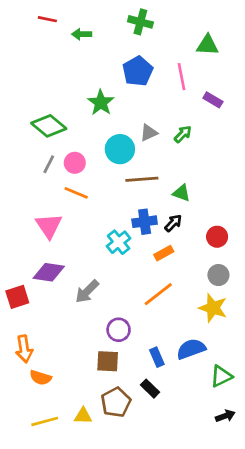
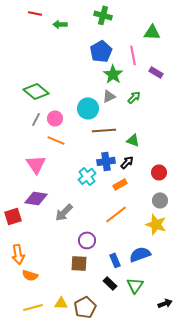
green star: (101, 103) -> (113, 74), moved
green triangle: (221, 376) -> (135, 285), moved, turned -30
brown pentagon: (116, 402) -> (85, 307), moved

